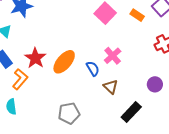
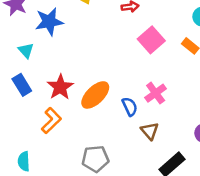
orange L-shape: (20, 79) -> (51, 121), moved
cyan semicircle: (11, 107) -> (24, 161), moved

